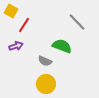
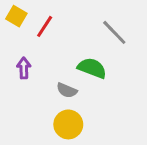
red line: (24, 25) -> (45, 26), moved
purple arrow: (16, 46) -> (24, 68), turned -72

